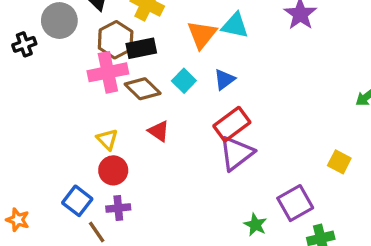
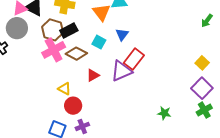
red triangle: (159, 131) -> (93, 75), turned -48
purple triangle: (236, 153) -> (121, 71), moved, turned 30
yellow square: (339, 162) -> (202, 63), turned 32
purple square: (295, 203) -> (202, 88), moved

